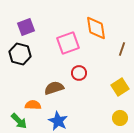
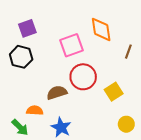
red circle: (79, 73) -> (83, 77), size x1.6
yellow square: (120, 87) -> (114, 92), moved

